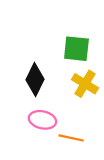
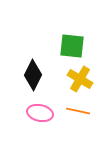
orange line: (71, 138) -> (78, 111), moved

